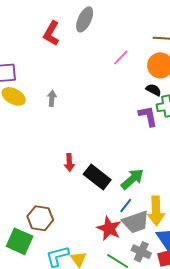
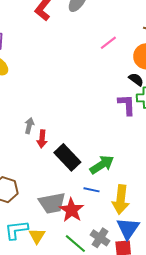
gray arrow: (52, 98) -> (29, 126), moved
blue line: (126, 206) -> (91, 190), turned 56
gray trapezoid: (136, 222) -> (52, 203), moved

